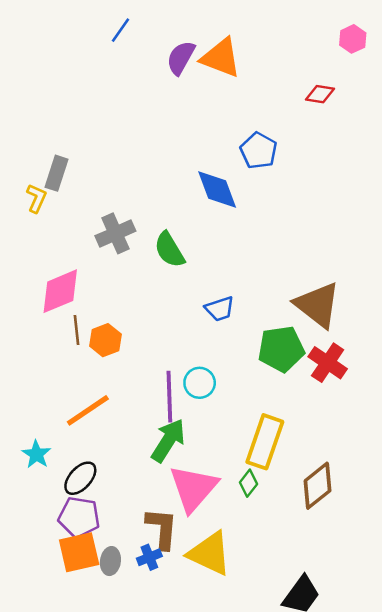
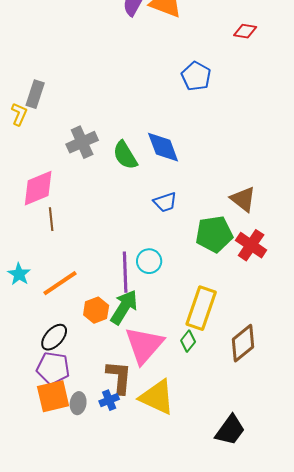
blue diamond: (217, 190) -> (163, 147), moved
brown triangle: (318, 305) -> (243, 199), size x0.7
orange hexagon: (105, 340) -> (96, 310), moved
cyan star: (36, 454) -> (19, 274), moved

